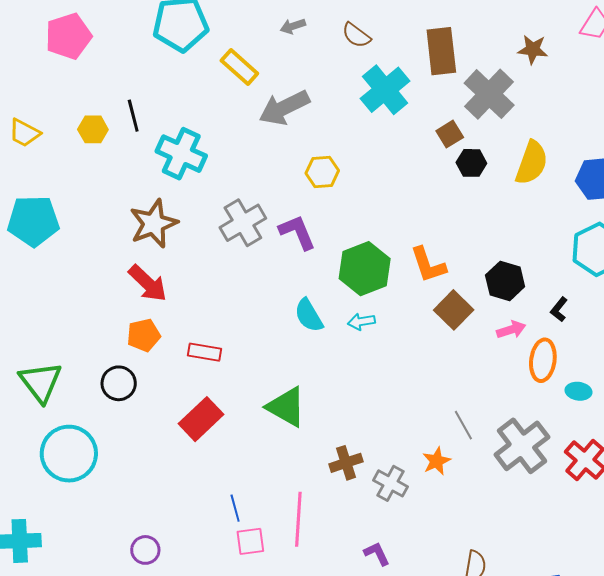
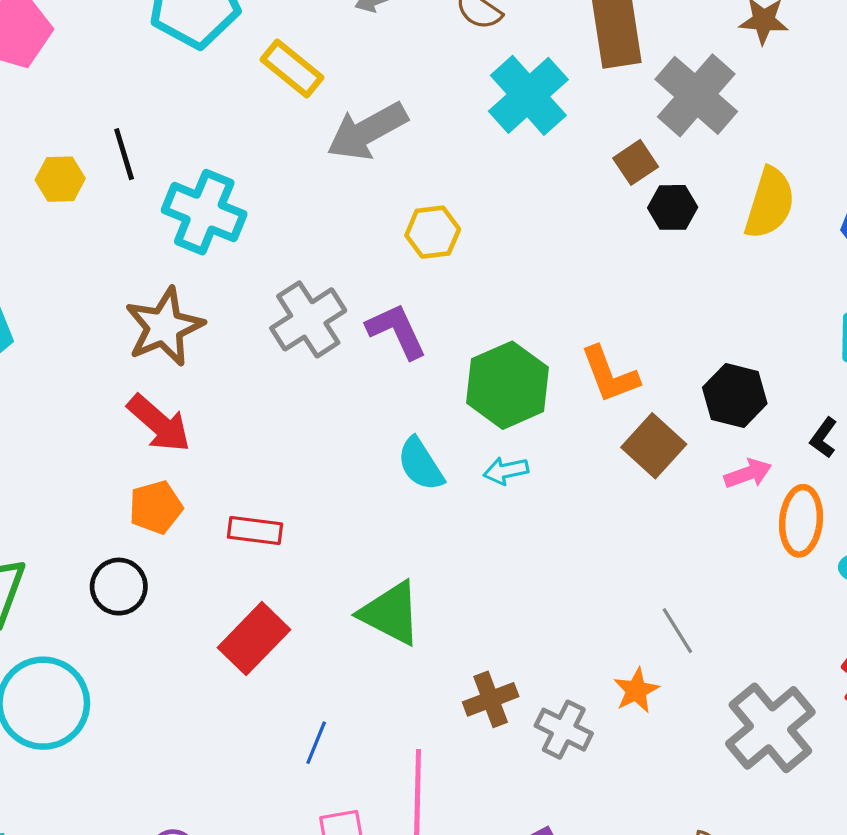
gray cross: (522, 446) -> (770, 728), moved
blue line: (235, 508) -> (316, 743), moved, turned 40

